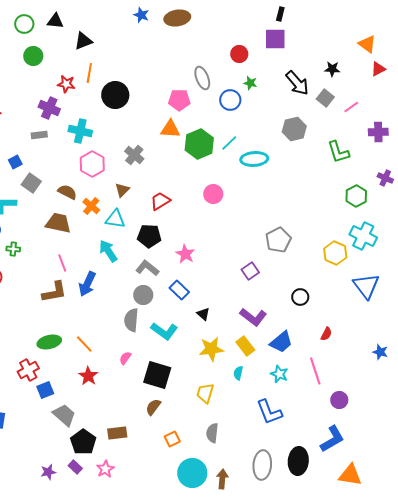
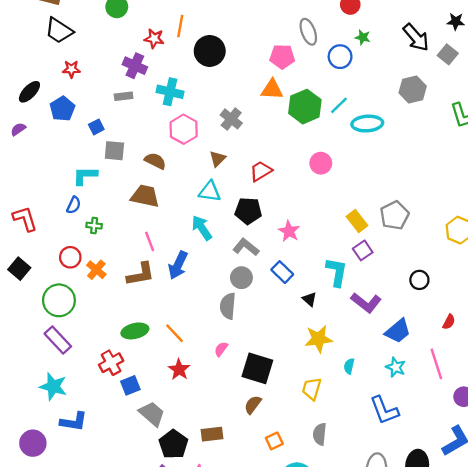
gray square: (31, 183) -> (114, 151), turned -30
orange cross: (91, 206) -> (96, 270), moved
cyan L-shape: (164, 331) -> (337, 272), moved, turned -116
yellow rectangle: (245, 346) -> (357, 221), moved

